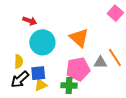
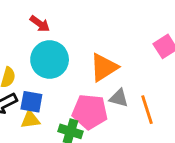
orange triangle: (79, 38) -> (104, 67), turned 30
gray triangle: (100, 62) -> (119, 98), moved

